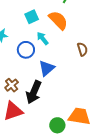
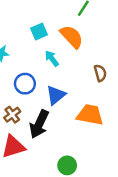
blue circle: (26, 50) -> (25, 84), moved
orange trapezoid: (79, 116) -> (90, 115), moved

